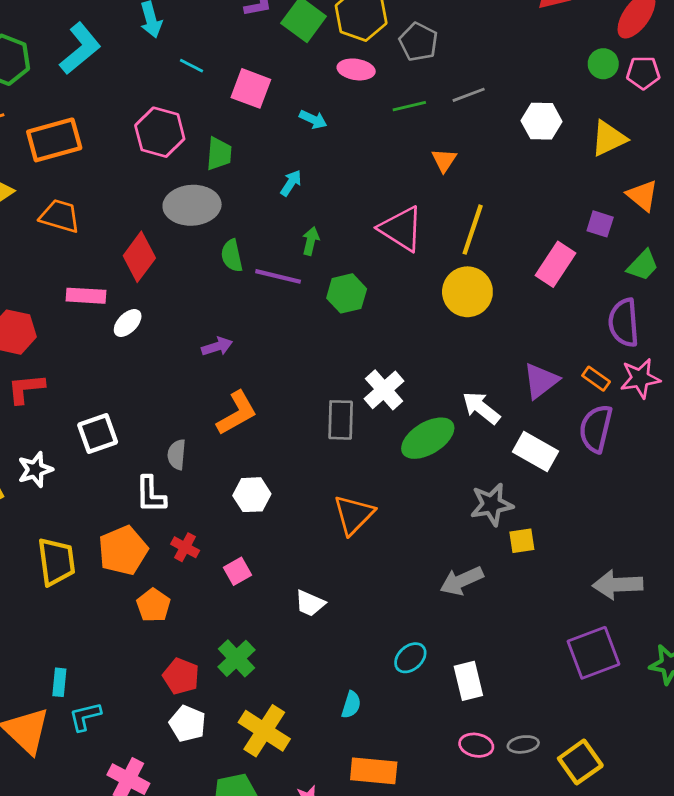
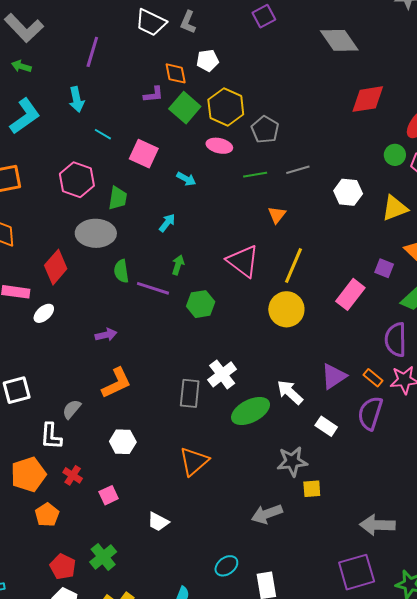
white rectangle: (536, 451) -> (326, 426), size x0.7
gray semicircle: (177, 454) -> (72, 409), turned 30

